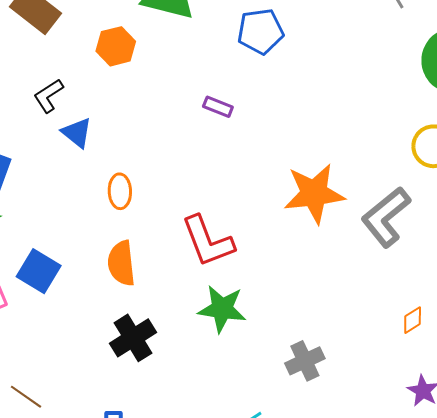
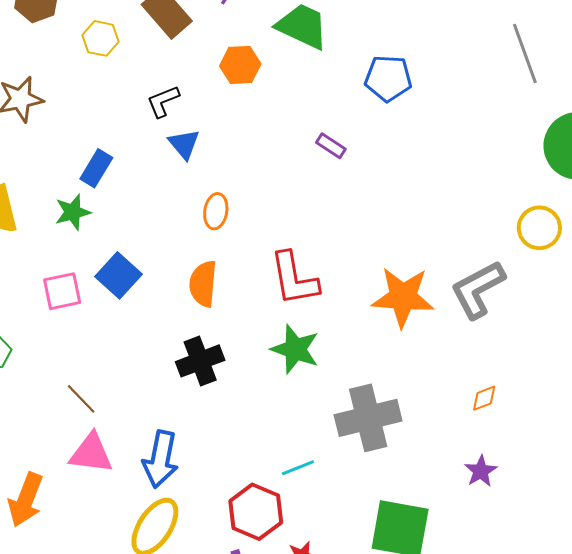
orange star: (314, 193) -> (403, 297), moved
gray cross: (305, 361) -> (368, 418), size x1.6

